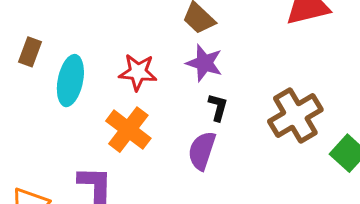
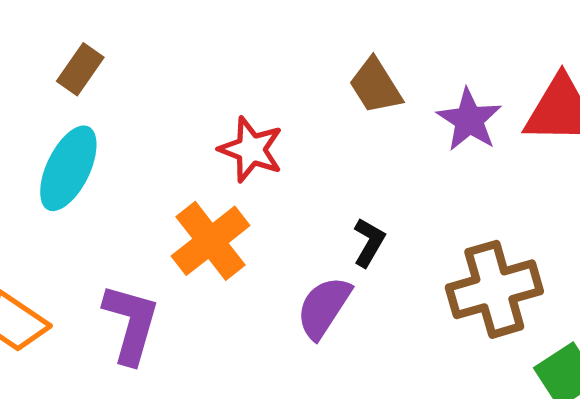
purple star: (204, 63) -> (469, 120), moved
cyan ellipse: (70, 81) -> (68, 168), moved

